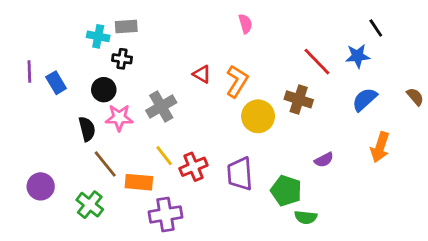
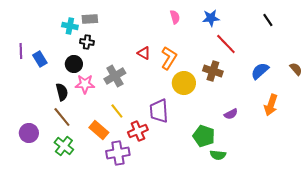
blue star: (358, 56) -> (211, 18), moved
brown line: (105, 164) -> (62, 117), moved
red cross: (194, 167) -> (138, 131), moved
purple trapezoid: (240, 174) -> (159, 111), moved
orange rectangle: (139, 182) -> (99, 130), turned 36

